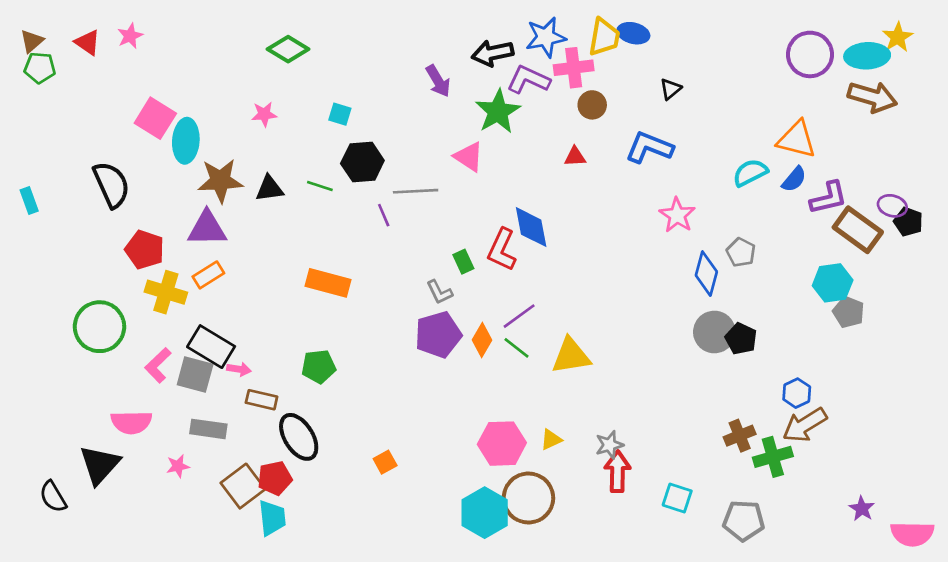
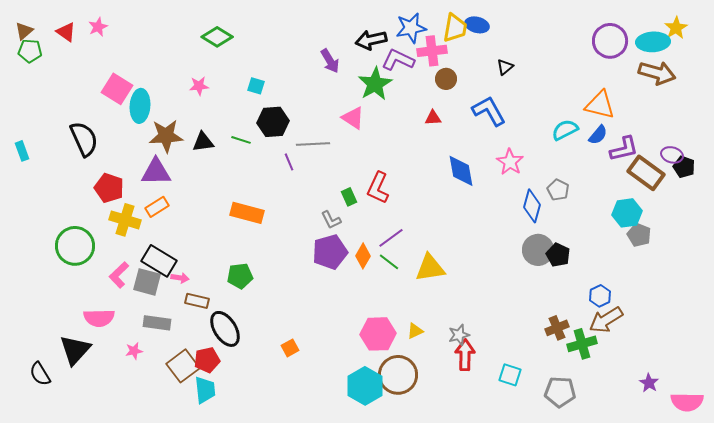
blue L-shape: (649, 147) -> (489, 111), turned 39
blue diamond: (531, 227) -> (461, 171), moved

